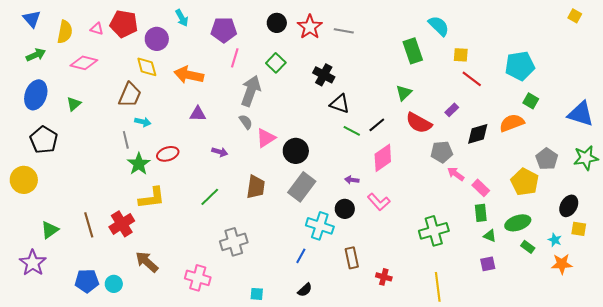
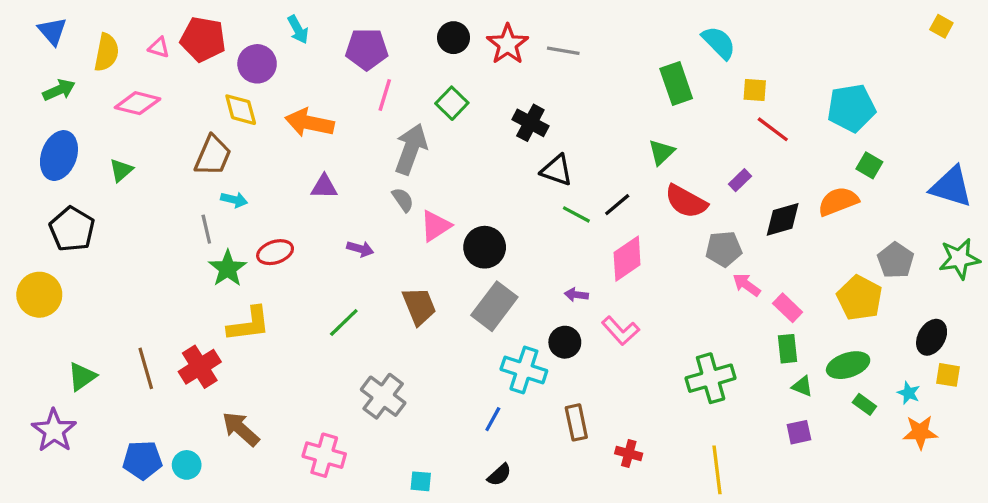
brown trapezoid: (256, 187) -> (419, 306), turned -30
gray cross: (234, 242) -> (383, 396), turned -36

